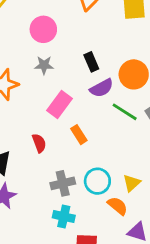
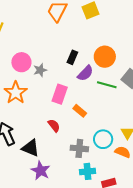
pink circle: (43, 29) -> (21, 62), moved
black rectangle: (91, 62) -> (72, 57), turned 64
gray cross: (63, 183) -> (79, 148), turned 36

